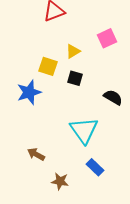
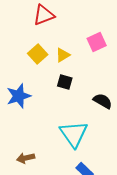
yellow square: (48, 66) -> (38, 54), moved, turned 30
brown arrow: (36, 154) -> (26, 158), turned -42

